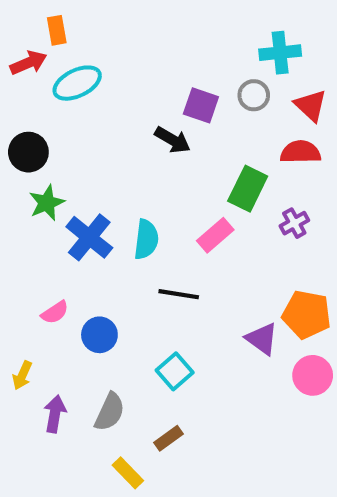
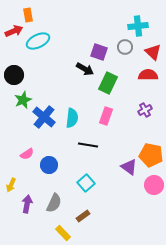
green rectangle: (248, 189) -> (108, 83), moved
pink rectangle: (215, 235) -> (106, 116), turned -30

